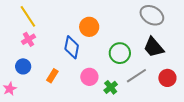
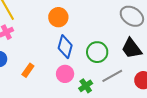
orange circle: (89, 27) -> (58, 17), moved
blue diamond: (72, 47) -> (65, 47), moved

